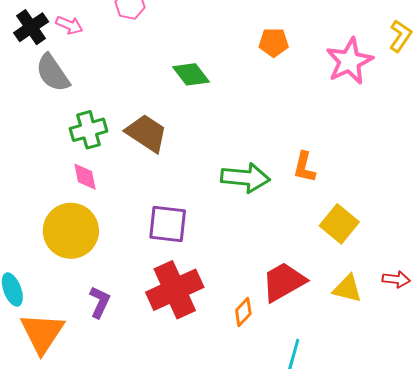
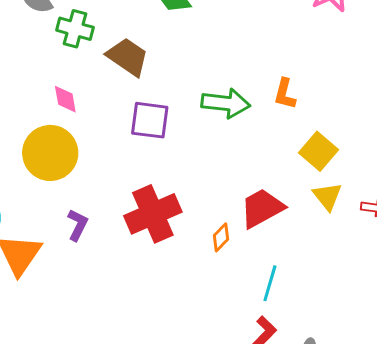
green cross: (89, 130) -> (75, 29), moved, turned 30
purple square: (168, 224) -> (150, 120), moved
yellow triangle: (347, 289) -> (327, 196), moved, turned 36

